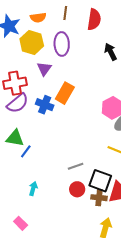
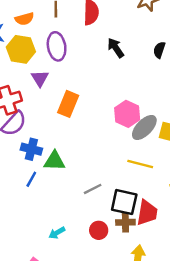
blue cross: (45, 105) -> (31, 149), moved
green triangle: (15, 138) -> (54, 161), moved
cyan arrow: (33, 188) -> (57, 233), moved, turned -128
red circle: (77, 189) -> (99, 230), moved

